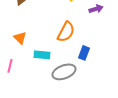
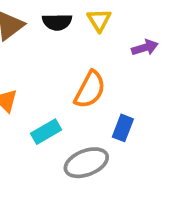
cyan rectangle: (42, 55) -> (46, 132), turned -35

